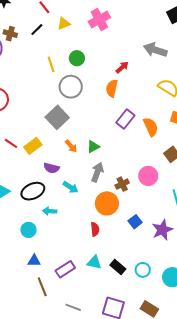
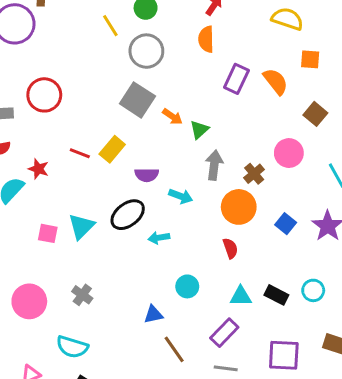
orange arrow: (71, 146) -> (172, 117), moved
cyan circle: (28, 230) -> (187, 286), moved
purple rectangle: (65, 269) -> (224, 333), moved

